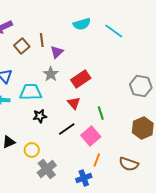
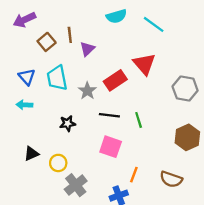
gray star: (51, 74) -> (87, 91), moved
cyan trapezoid: (31, 92) -> (57, 78), moved, turned -100
red triangle: (74, 103) -> (144, 64), moved, size x1.5
black line: (67, 129) -> (109, 115), moved, turned 42
pink square: (91, 136) -> (111, 147), moved, turned -30

